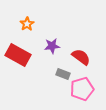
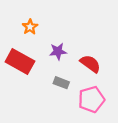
gray rectangle: (63, 74) -> (61, 83), moved

